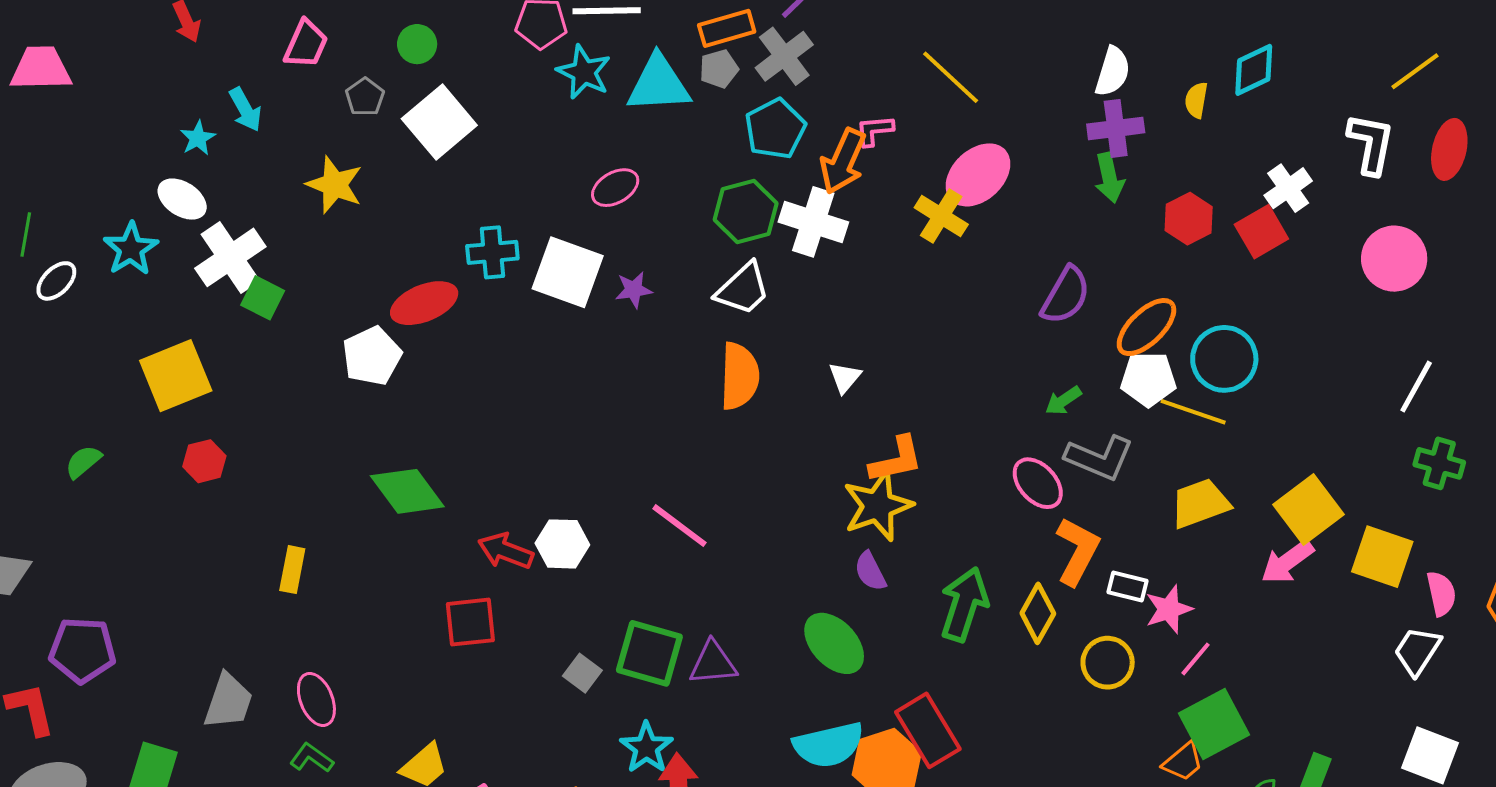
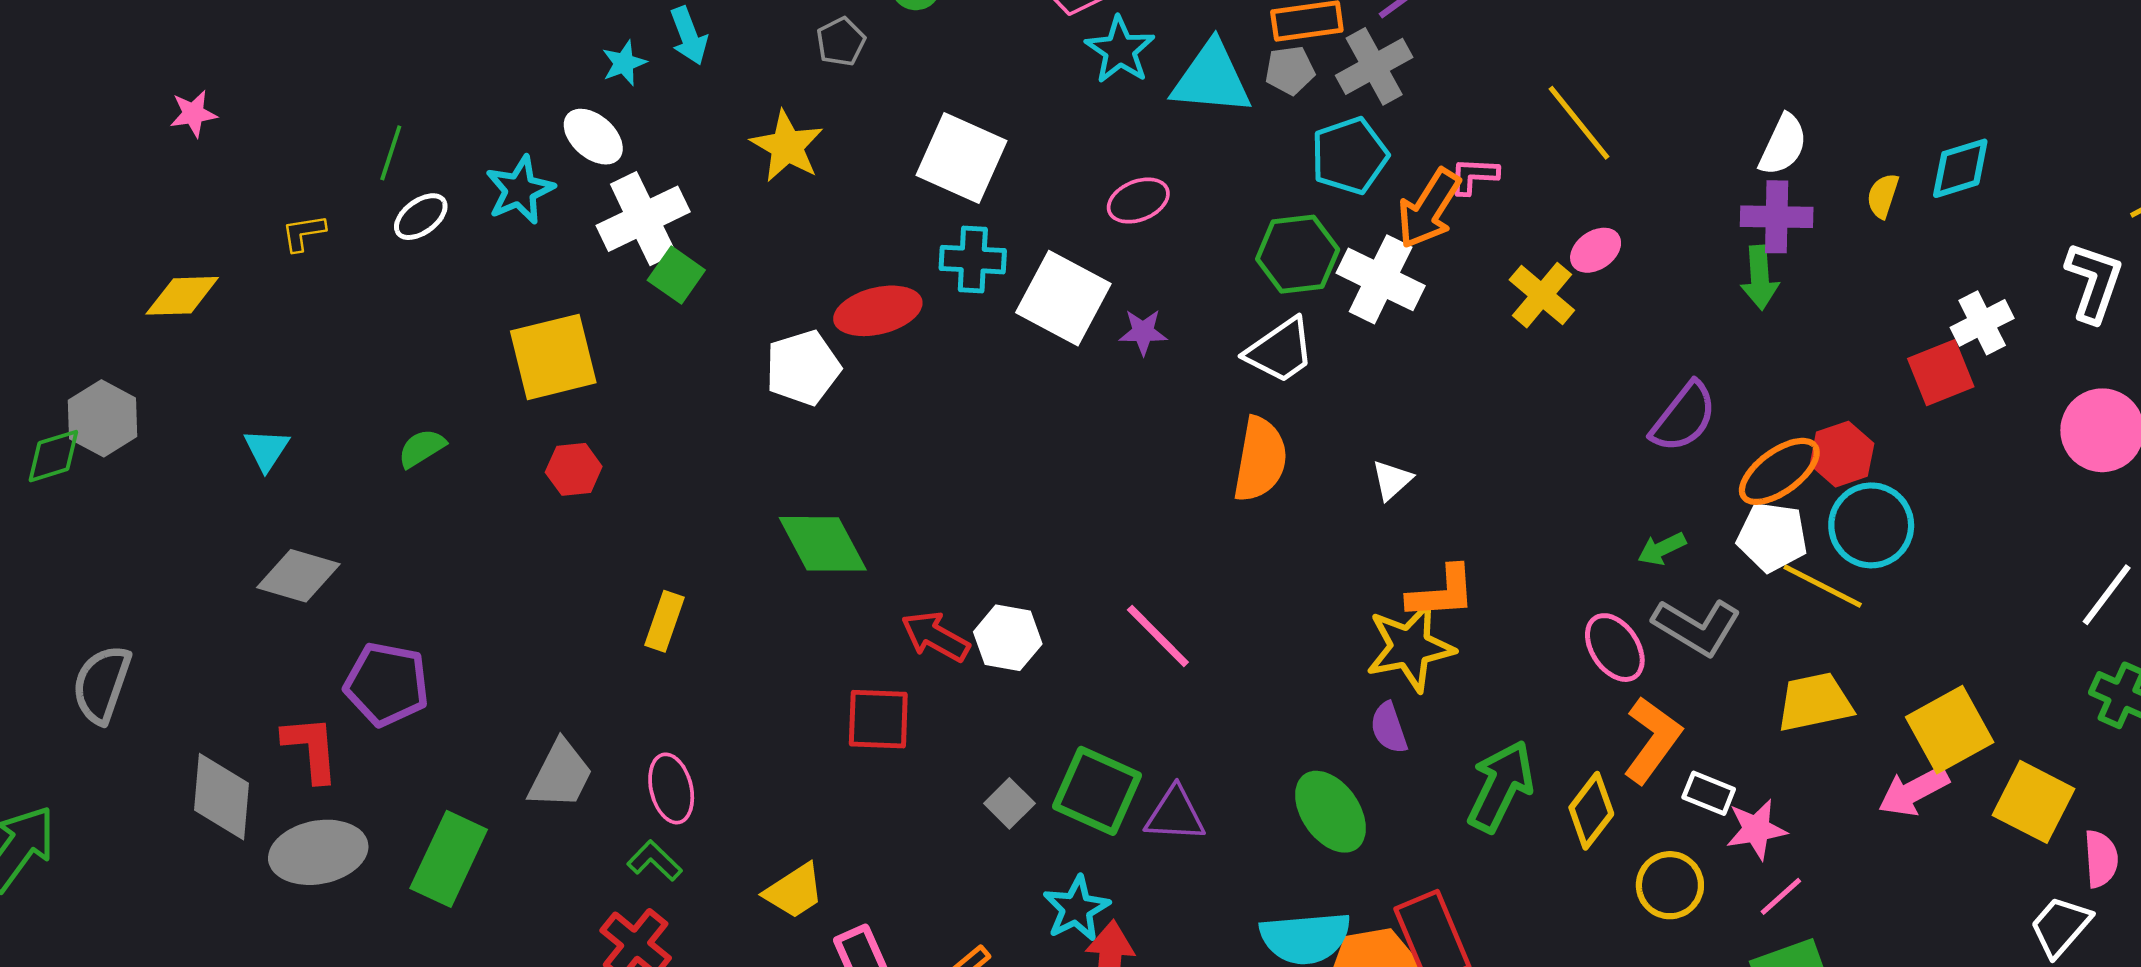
white square: (439, 122) -> (961, 158), moved, turned -34
pink ellipse: (978, 175) -> (1596, 250), size x0.6
red hexagon: (1189, 219) -> (1842, 454), moved

